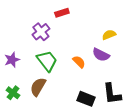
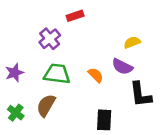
green trapezoid: (47, 61) -> (57, 74), turned -45
black L-shape: (112, 94) -> (140, 94), moved
black rectangle: (86, 99) -> (104, 120), turned 72

